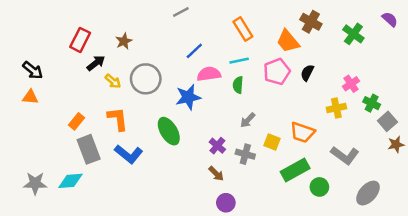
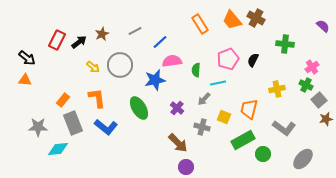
gray line: (181, 12) -> (135, 31), moved
purple semicircle: (390, 19) -> (323, 26), moved
green cross: (353, 34) -> (285, 44), moved, turned -30
red rectangle: (80, 40) -> (57, 40), moved
orange trapezoid: (288, 41) -> (232, 20), moved
cyan line: (239, 61) -> (218, 83), moved
black arrow: (96, 63) -> (79, 42), moved
pink cross: (351, 84) -> (312, 67), moved
orange trapezoid: (302, 132) -> (249, 109), turned 85
purple cross: (217, 146) -> (177, 108), moved
brown arrow: (216, 174) -> (178, 143), size x1.5
gray star: (35, 183) -> (38, 127), moved

